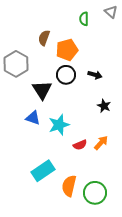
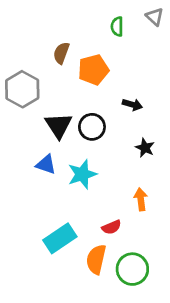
black circle: (66, 75) -> (92, 127), moved
orange arrow: (101, 143) -> (141, 199), turned -49
red semicircle: (80, 145) -> (111, 227), moved

